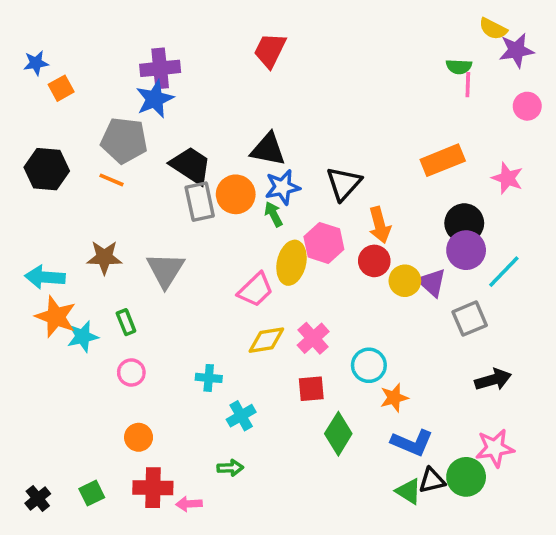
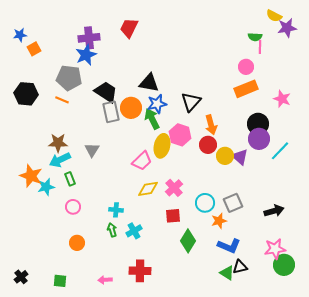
red trapezoid: (270, 50) -> (129, 28), moved
pink circle: (527, 106) -> (246, 67), moved
green arrow: (274, 214) -> (152, 119), size x1.5
gray triangle: (166, 270) -> (92, 150), size x0.7
cyan arrow: (45, 277) -> (60, 160), moved, turned -30
gray square: (470, 319) -> (233, 203), moved
green arrow: (230, 468) -> (112, 230), moved, turned -104
green circle: (466, 477) -> (284, 265), moved
red cross: (153, 488) -> (140, 271), moved
green square: (92, 493) -> (60, 281), moved, turned 32

